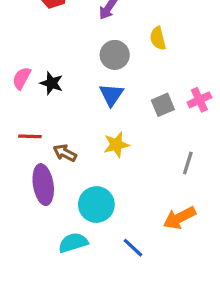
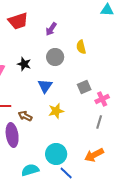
black star: (52, 83) -> (24, 64), moved
blue triangle: (111, 95) -> (45, 86), moved
pink cross: (199, 100) -> (102, 99), moved
cyan circle: (96, 204) -> (56, 154), moved

